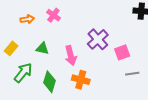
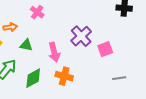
orange arrow: (27, 19) -> (10, 27), moved
gray line: (132, 74) -> (119, 78), moved
green diamond: (49, 82) -> (33, 78), turned 45

